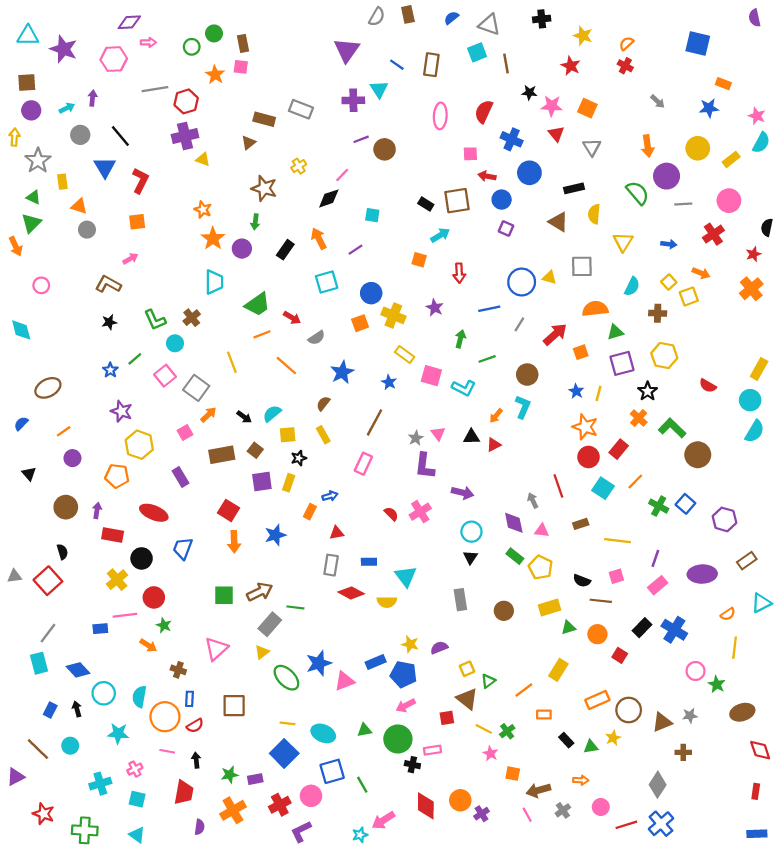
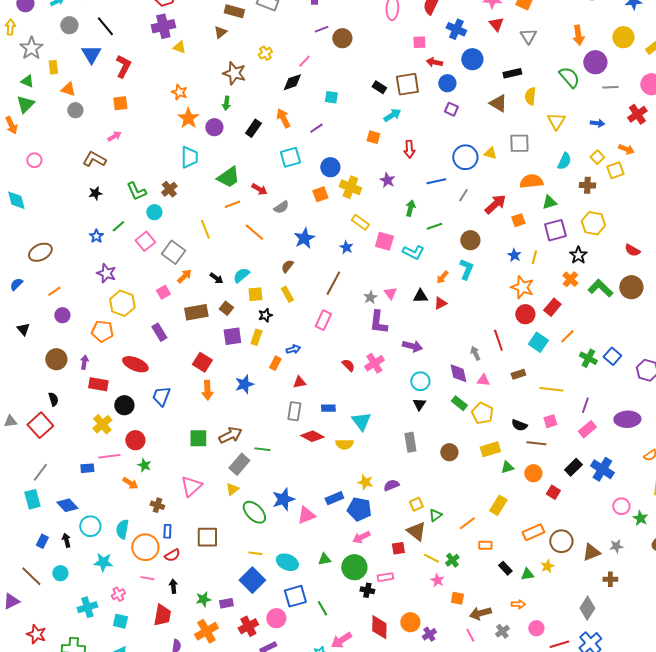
brown circle: (698, 455) -> (631, 287), moved

